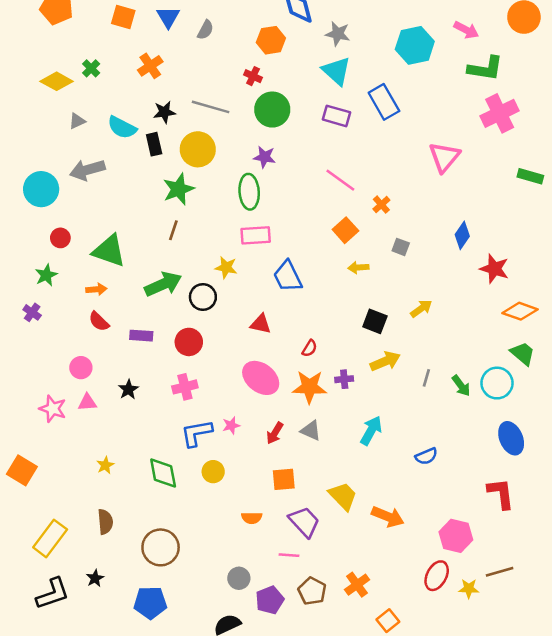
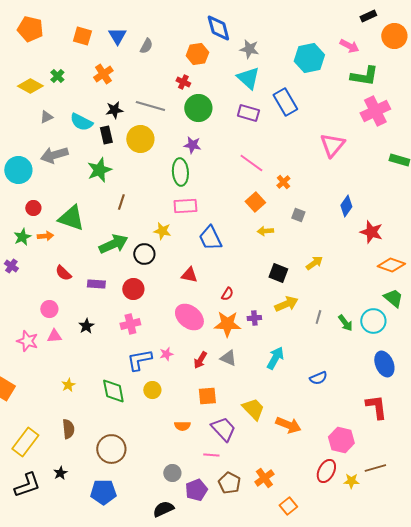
green star: (179, 189) -> (99, 170), moved
orange arrow: (96, 289) -> (45, 236), moved

